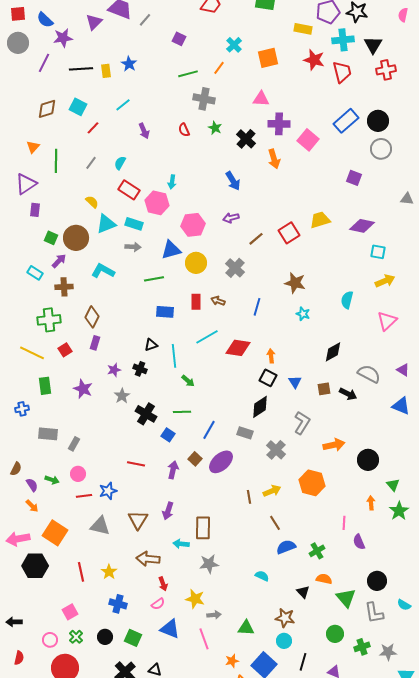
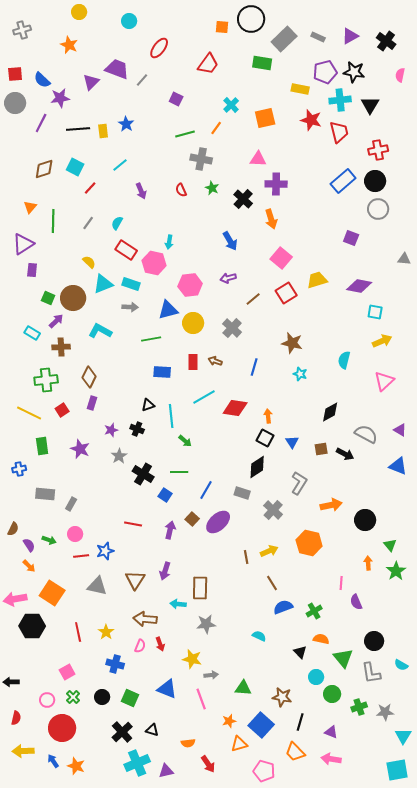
red cross: (386, 70) -> (378, 150), moved
pink square: (308, 140) -> (281, 258), moved
pink semicircle: (158, 604) -> (140, 646), moved, turned -32
brown star: (285, 618) -> (282, 697), moved
cyan circle: (284, 641) -> (316, 677), moved

